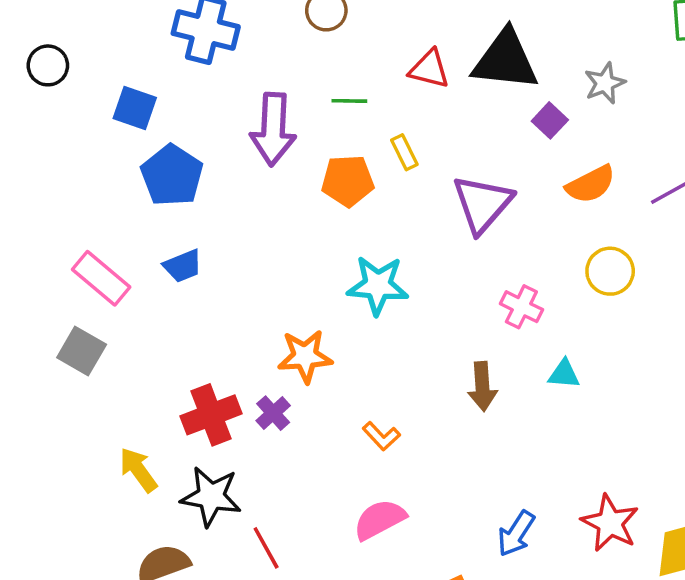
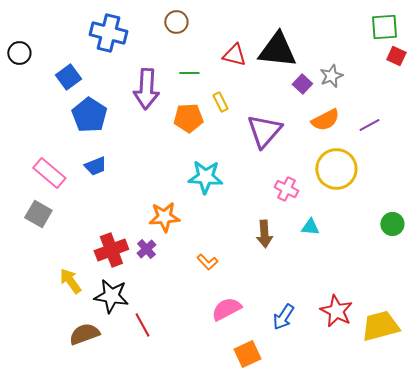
gray star: (605, 83) -> (331, 76), moved
blue square: (135, 108) -> (68, 77), turned 35
yellow circle: (610, 271) -> (336, 169), size x1.5
pink semicircle: (380, 519) -> (226, 309), moved

